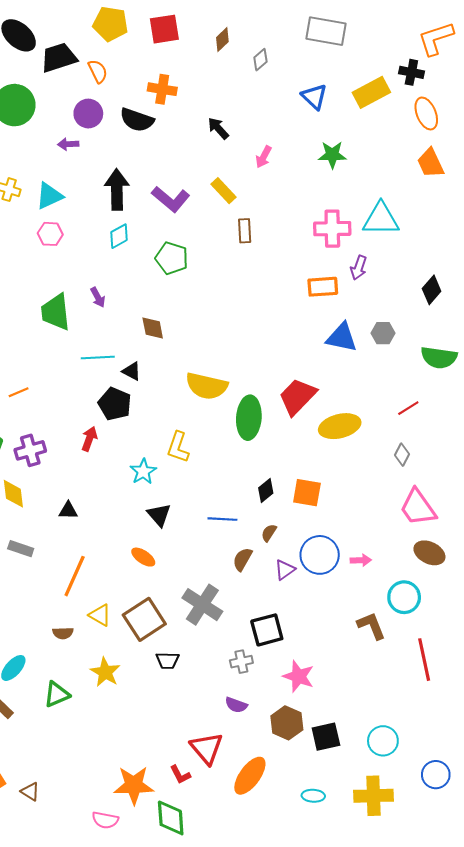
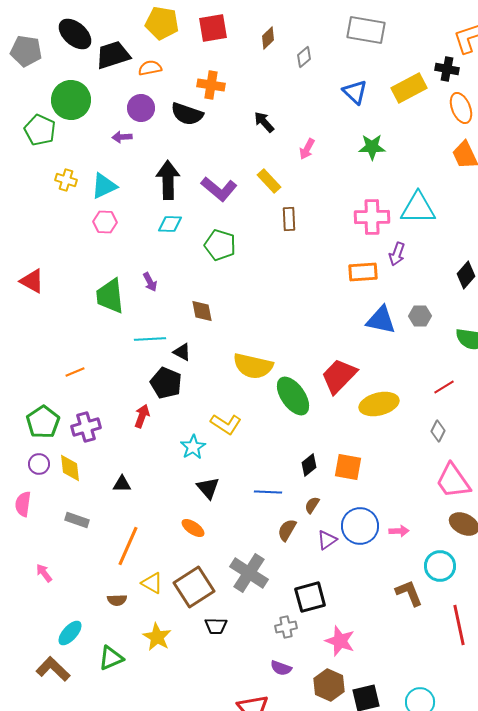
orange semicircle: (98, 71) -> (150, 68), turned -75
cyan diamond: (119, 236) -> (170, 224), turned 30
green ellipse: (249, 418) -> (293, 396), turned -39
yellow L-shape: (178, 447) -> (226, 424), turned -76

